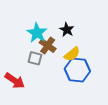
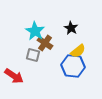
black star: (67, 30) -> (71, 28), moved
yellow semicircle: (72, 54) -> (78, 51), moved

